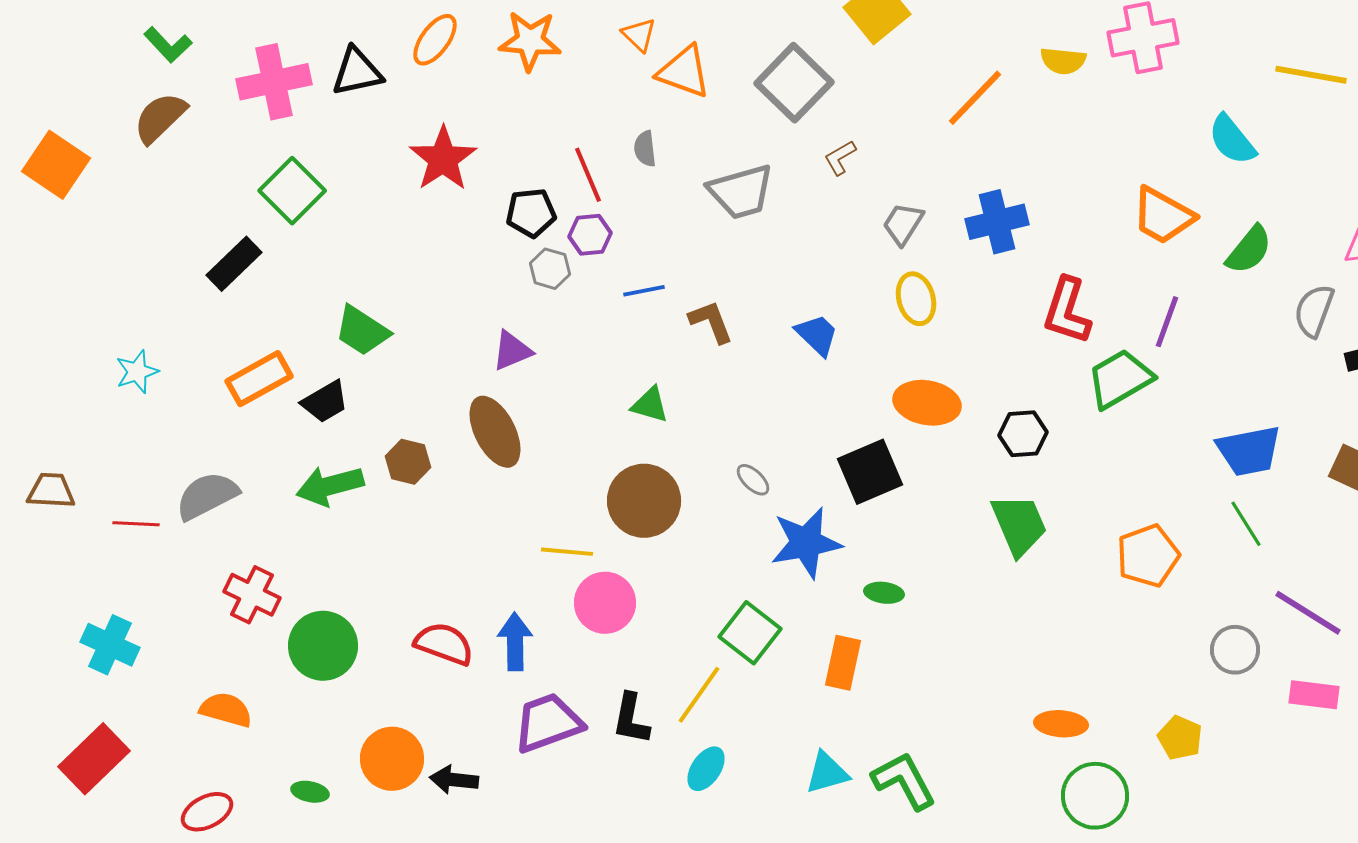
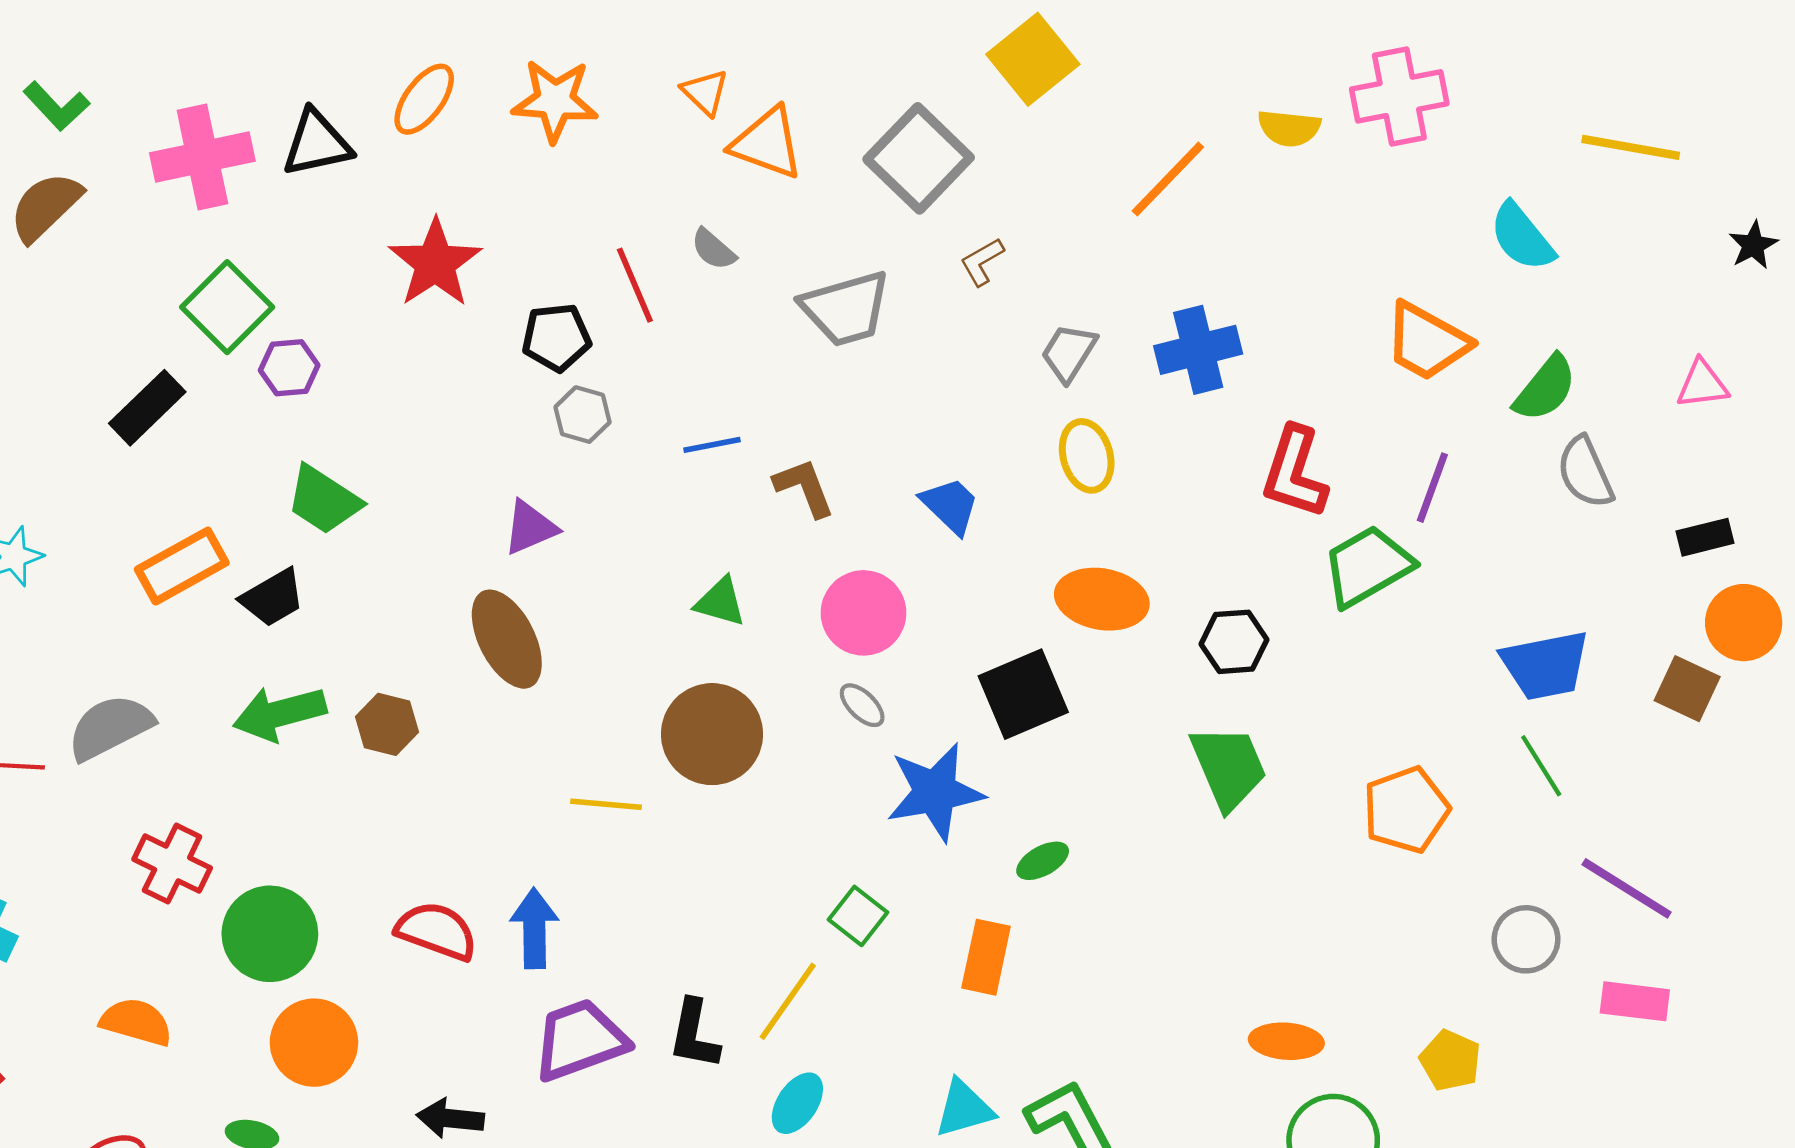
gray semicircle: (645, 149) -> (713, 249), turned -42
purple hexagon: (590, 235) -> (289, 368), moved
gray semicircle: (1314, 311) -> (1585, 472), moved, turned -44
brown hexagon: (408, 462) -> (387, 724), moved
green ellipse: (884, 593) -> (1043, 861), turned -36
pink circle: (605, 603) -> (864, 613), moved
green square: (750, 633) -> (858, 916), size x0.7
orange circle: (392, 759) -> (314, 1043), moved

